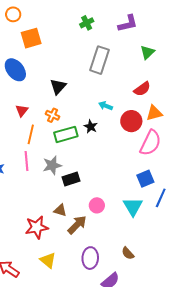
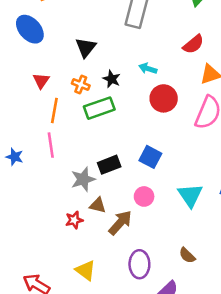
red circle: (131, 121) -> (164, 98), moved
black star: (91, 127) -> (112, 79), moved
gray star: (52, 165) -> (83, 179), moved
blue square: (145, 179) -> (150, 157), moved, turned -36
red star: (37, 227) -> (74, 220), moved, size x0.6

